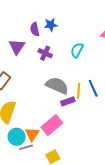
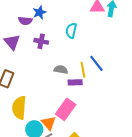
purple semicircle: (35, 29) -> (25, 21), turned -56
gray semicircle: (57, 86) -> (61, 70), size x0.6
purple rectangle: (68, 101) -> (75, 82), turned 32

